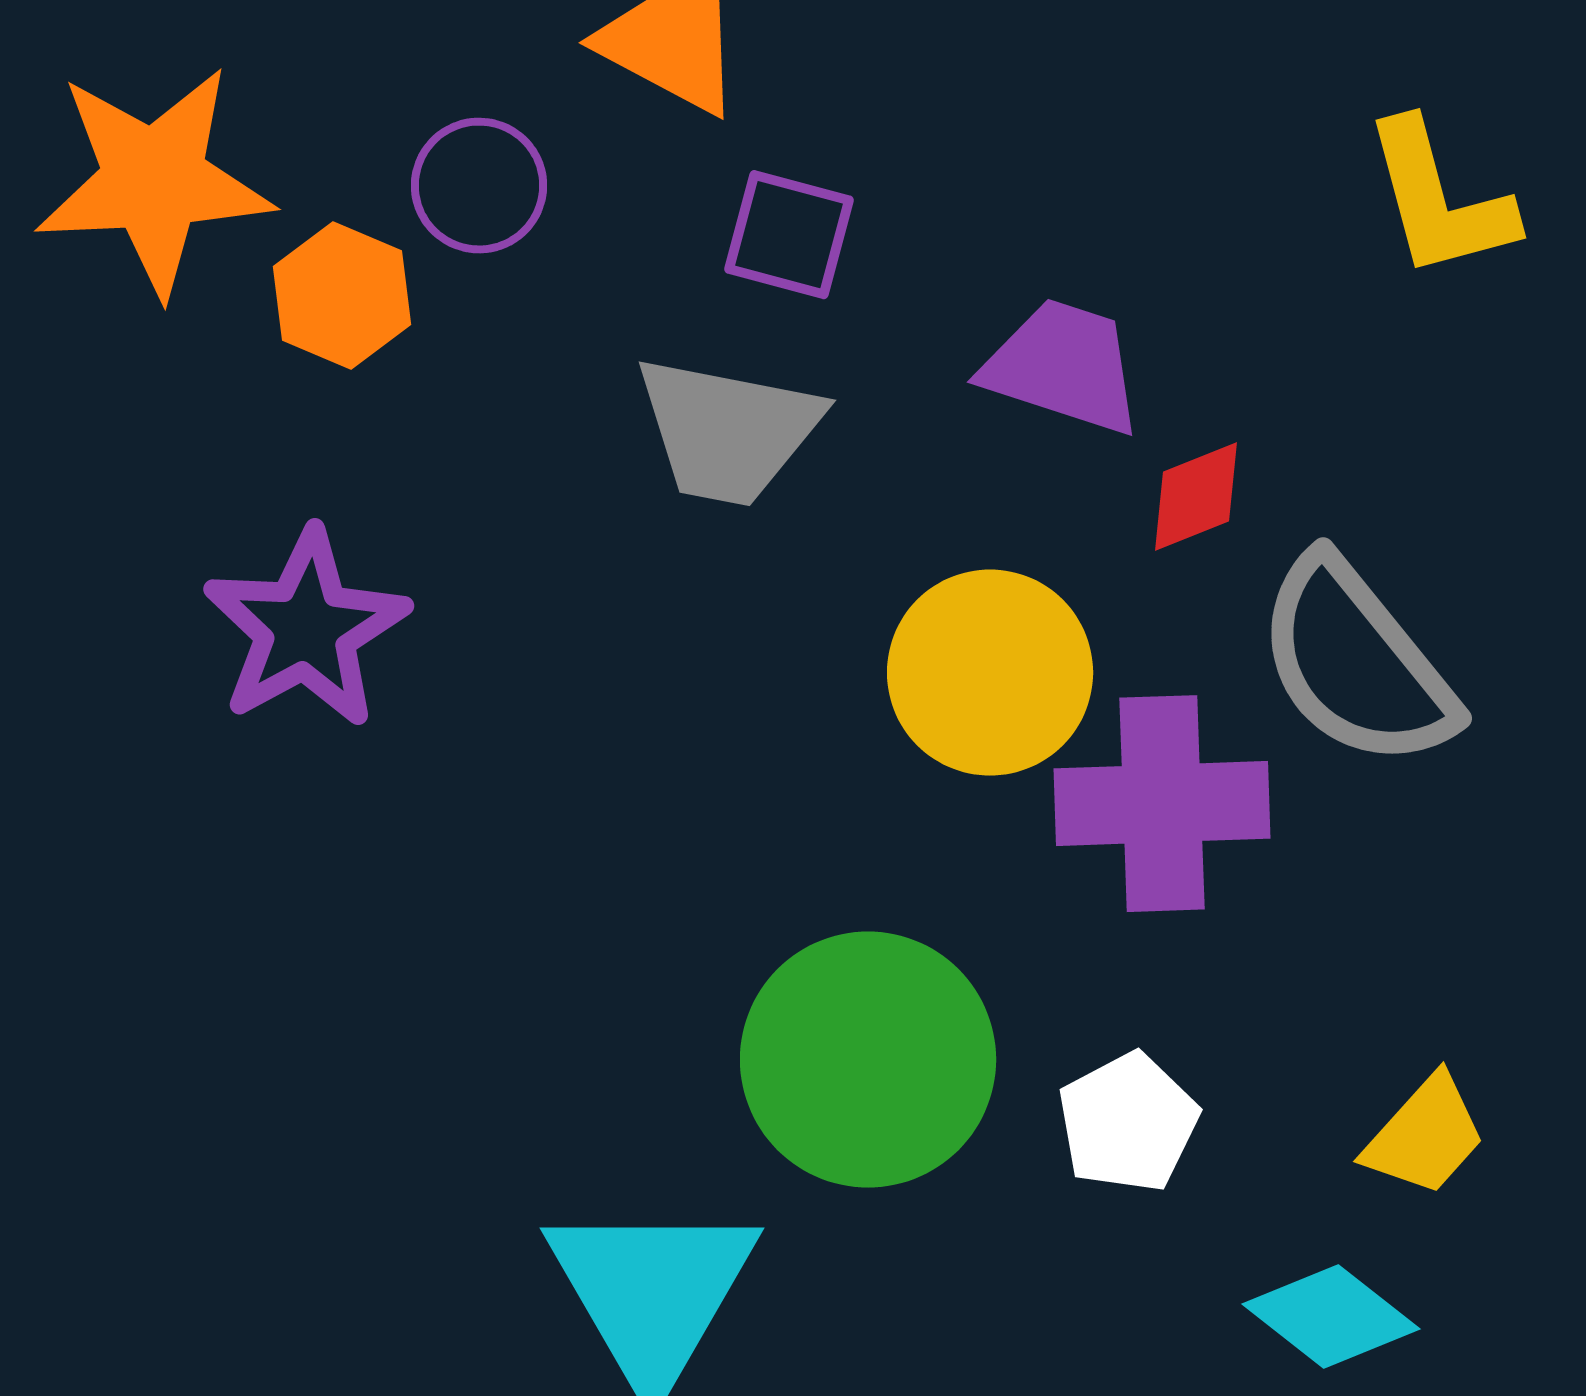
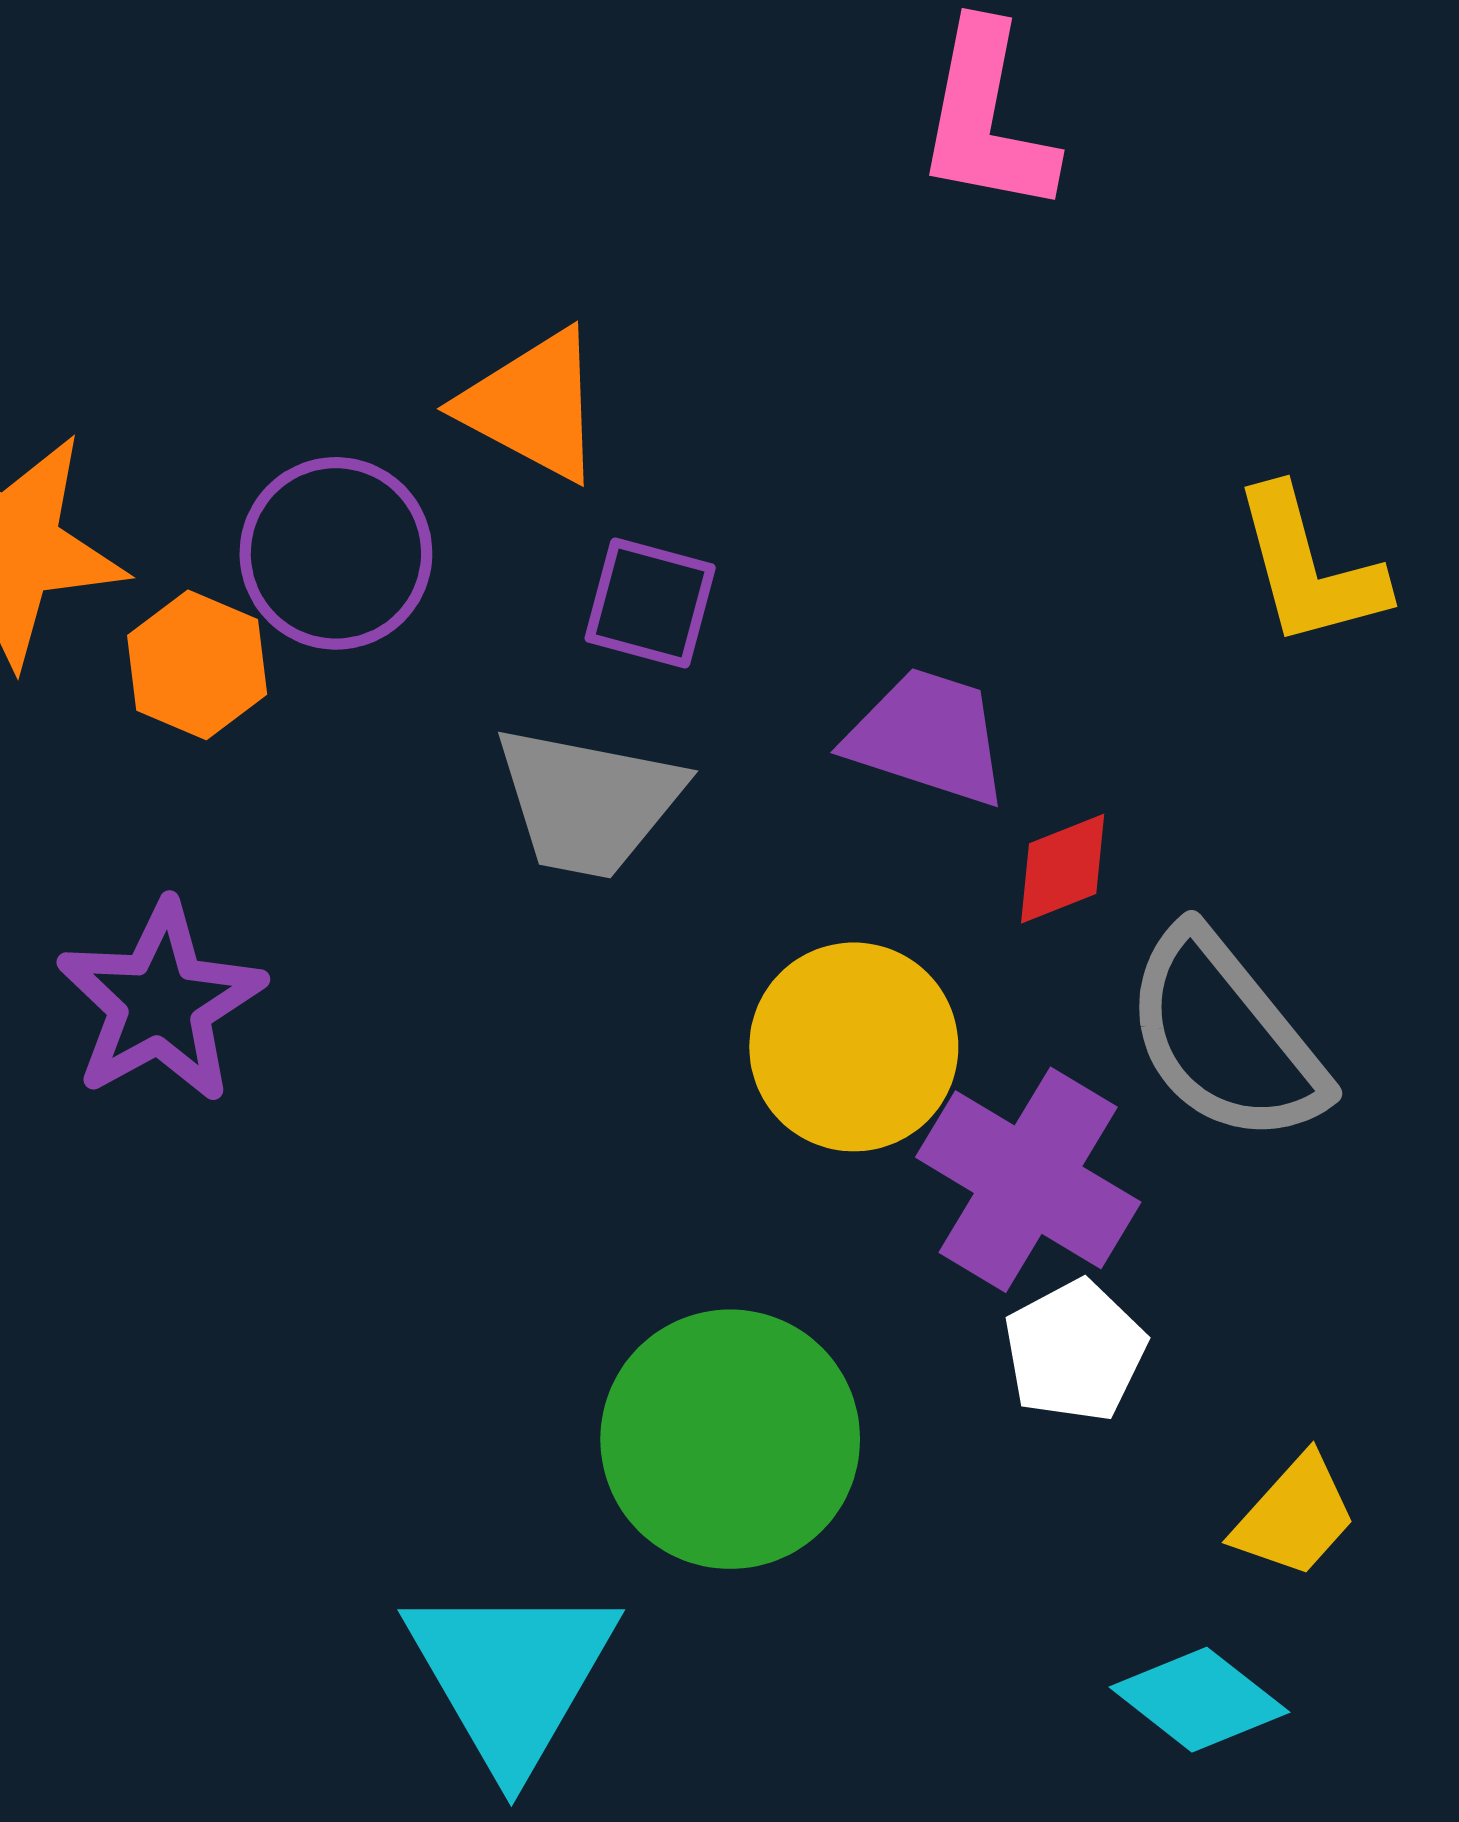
purple circle: (479, 186) -> (336, 553), size x1.4
purple cross: (1162, 804) -> (1028, 1180), turned 33
white pentagon: (1128, 1123) -> (1075, 1351), moved

